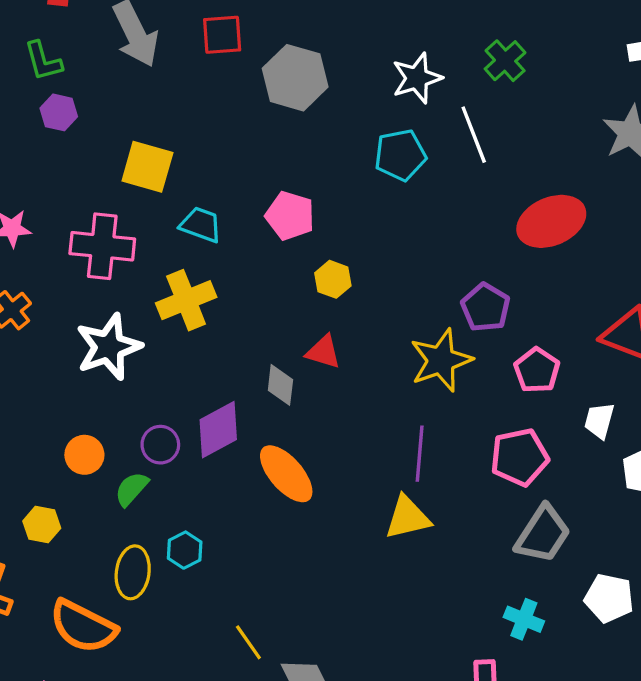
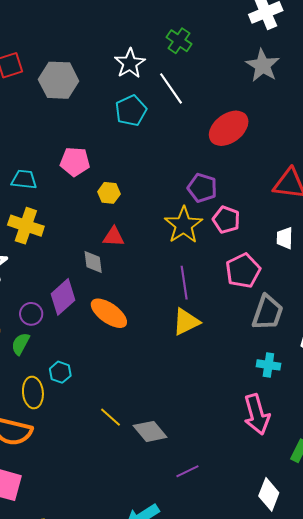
yellow cross: (186, 300) -> (26, 226), turned -36
pink pentagon: (537, 370) -> (226, 220), moved

